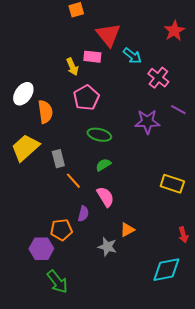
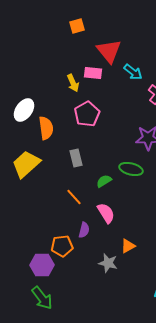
green ellipse: (99, 135) -> (131, 169), moved
gray rectangle: (58, 159) -> (76, 158), moved
green arrow: (57, 282) -> (42, 298), moved

